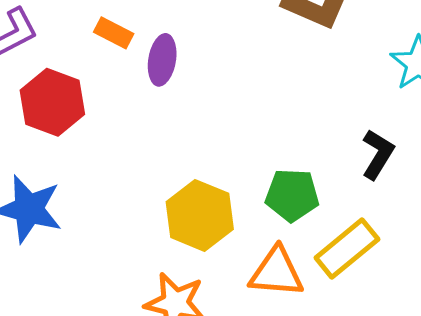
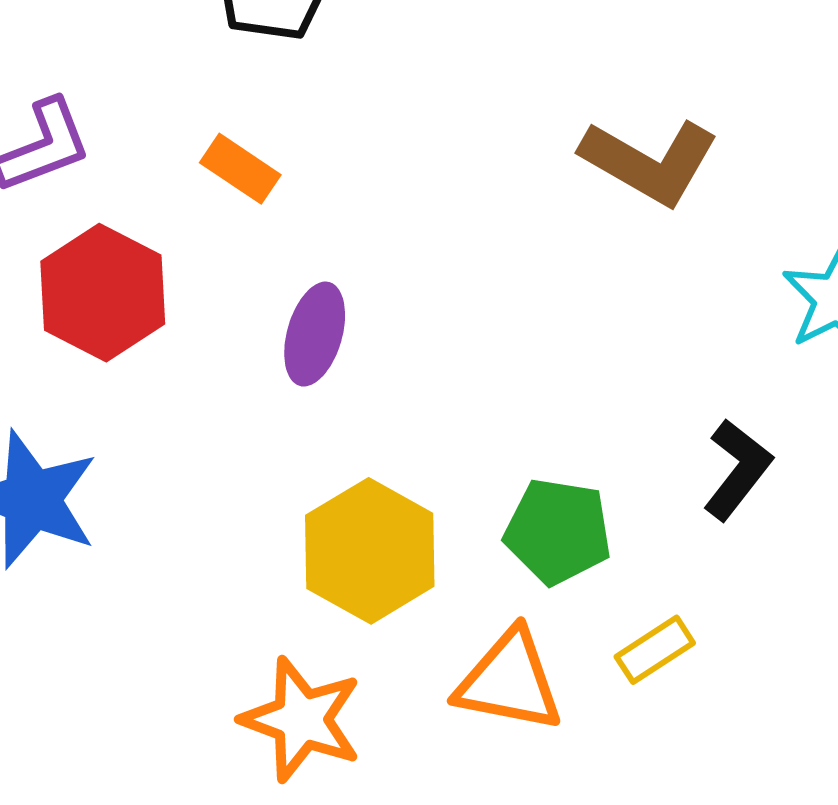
purple ellipse: (162, 60) -> (315, 334), moved
yellow rectangle: (347, 249) -> (655, 650), size x0.6

